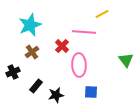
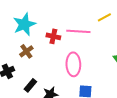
yellow line: (102, 14) -> (104, 17), moved
red cross: (62, 46) -> (53, 36), moved, turned -32

